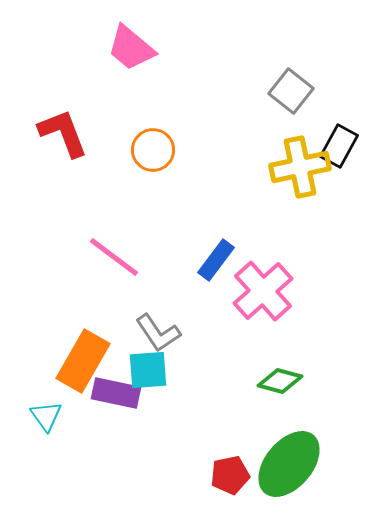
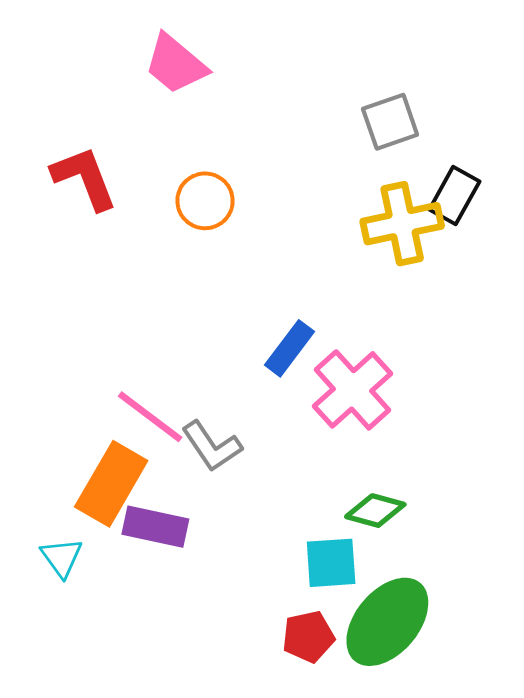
gray square: (291, 91) -> (390, 122), turned 33
pink line: (114, 257) -> (150, 417), moved
cyan square: (148, 370) -> (331, 563), moved

